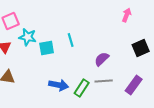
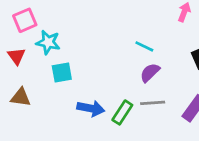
cyan line: (71, 40) -> (144, 46), moved, turned -48
cyan square: (47, 48) -> (62, 73), moved

